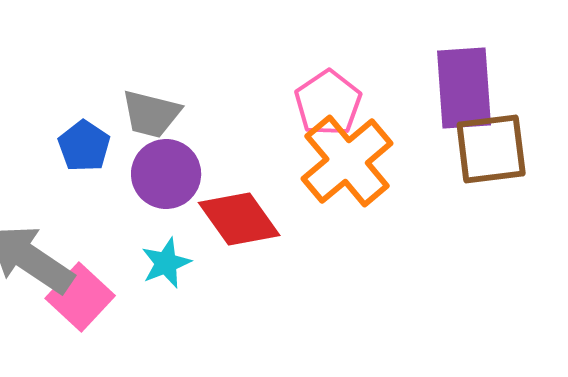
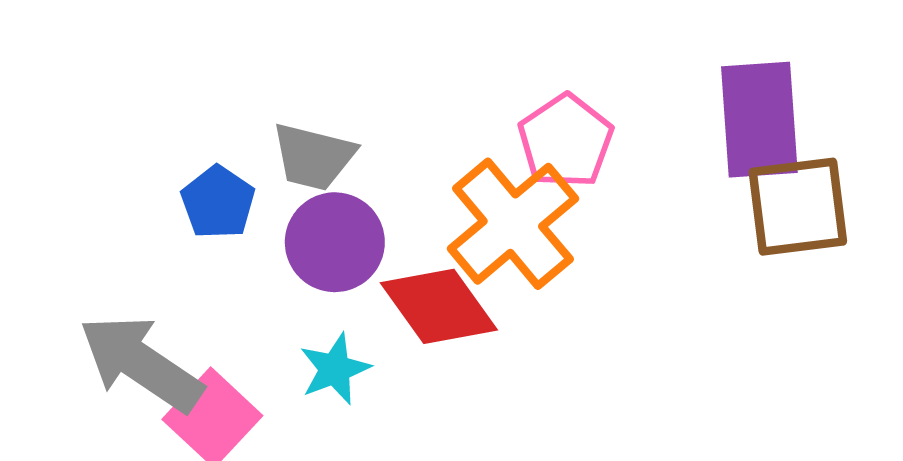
orange cross: (347, 161) -> (513, 224), moved

